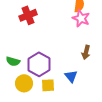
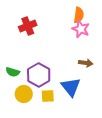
brown arrow: (86, 52) -> (86, 63), turned -96
blue triangle: (71, 76) -> (71, 87), size x1.5

